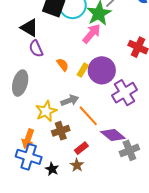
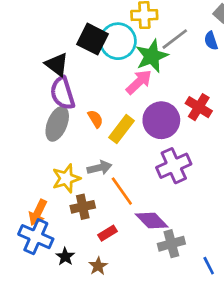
purple semicircle: (36, 49) -> (62, 93), size x1.4
yellow rectangle: (83, 70) -> (121, 129), size x1.5
purple circle: (102, 70) -> (161, 120), moved
gray ellipse: (20, 83) -> (57, 124), moved
brown star: (77, 165) -> (98, 266), moved

